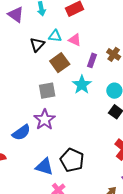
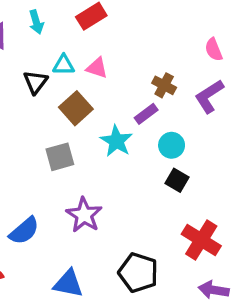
purple rectangle: (92, 60) -> (146, 114), moved, turned 40
purple star: (45, 120) -> (84, 215), moved
black pentagon: (72, 160) -> (138, 273), moved

